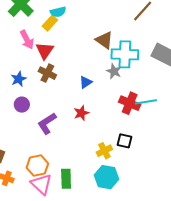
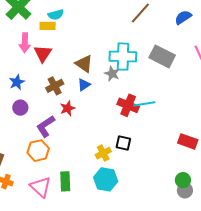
yellow rectangle: (50, 23) -> (48, 26), turned 49
pink arrow: (27, 40) -> (25, 43), turned 30
brown triangle: (104, 40) -> (84, 64), moved
brown cross: (47, 73) -> (55, 86), moved, turned 36
red star: (81, 113) -> (68, 108), moved
orange hexagon: (37, 166) -> (38, 151), moved

